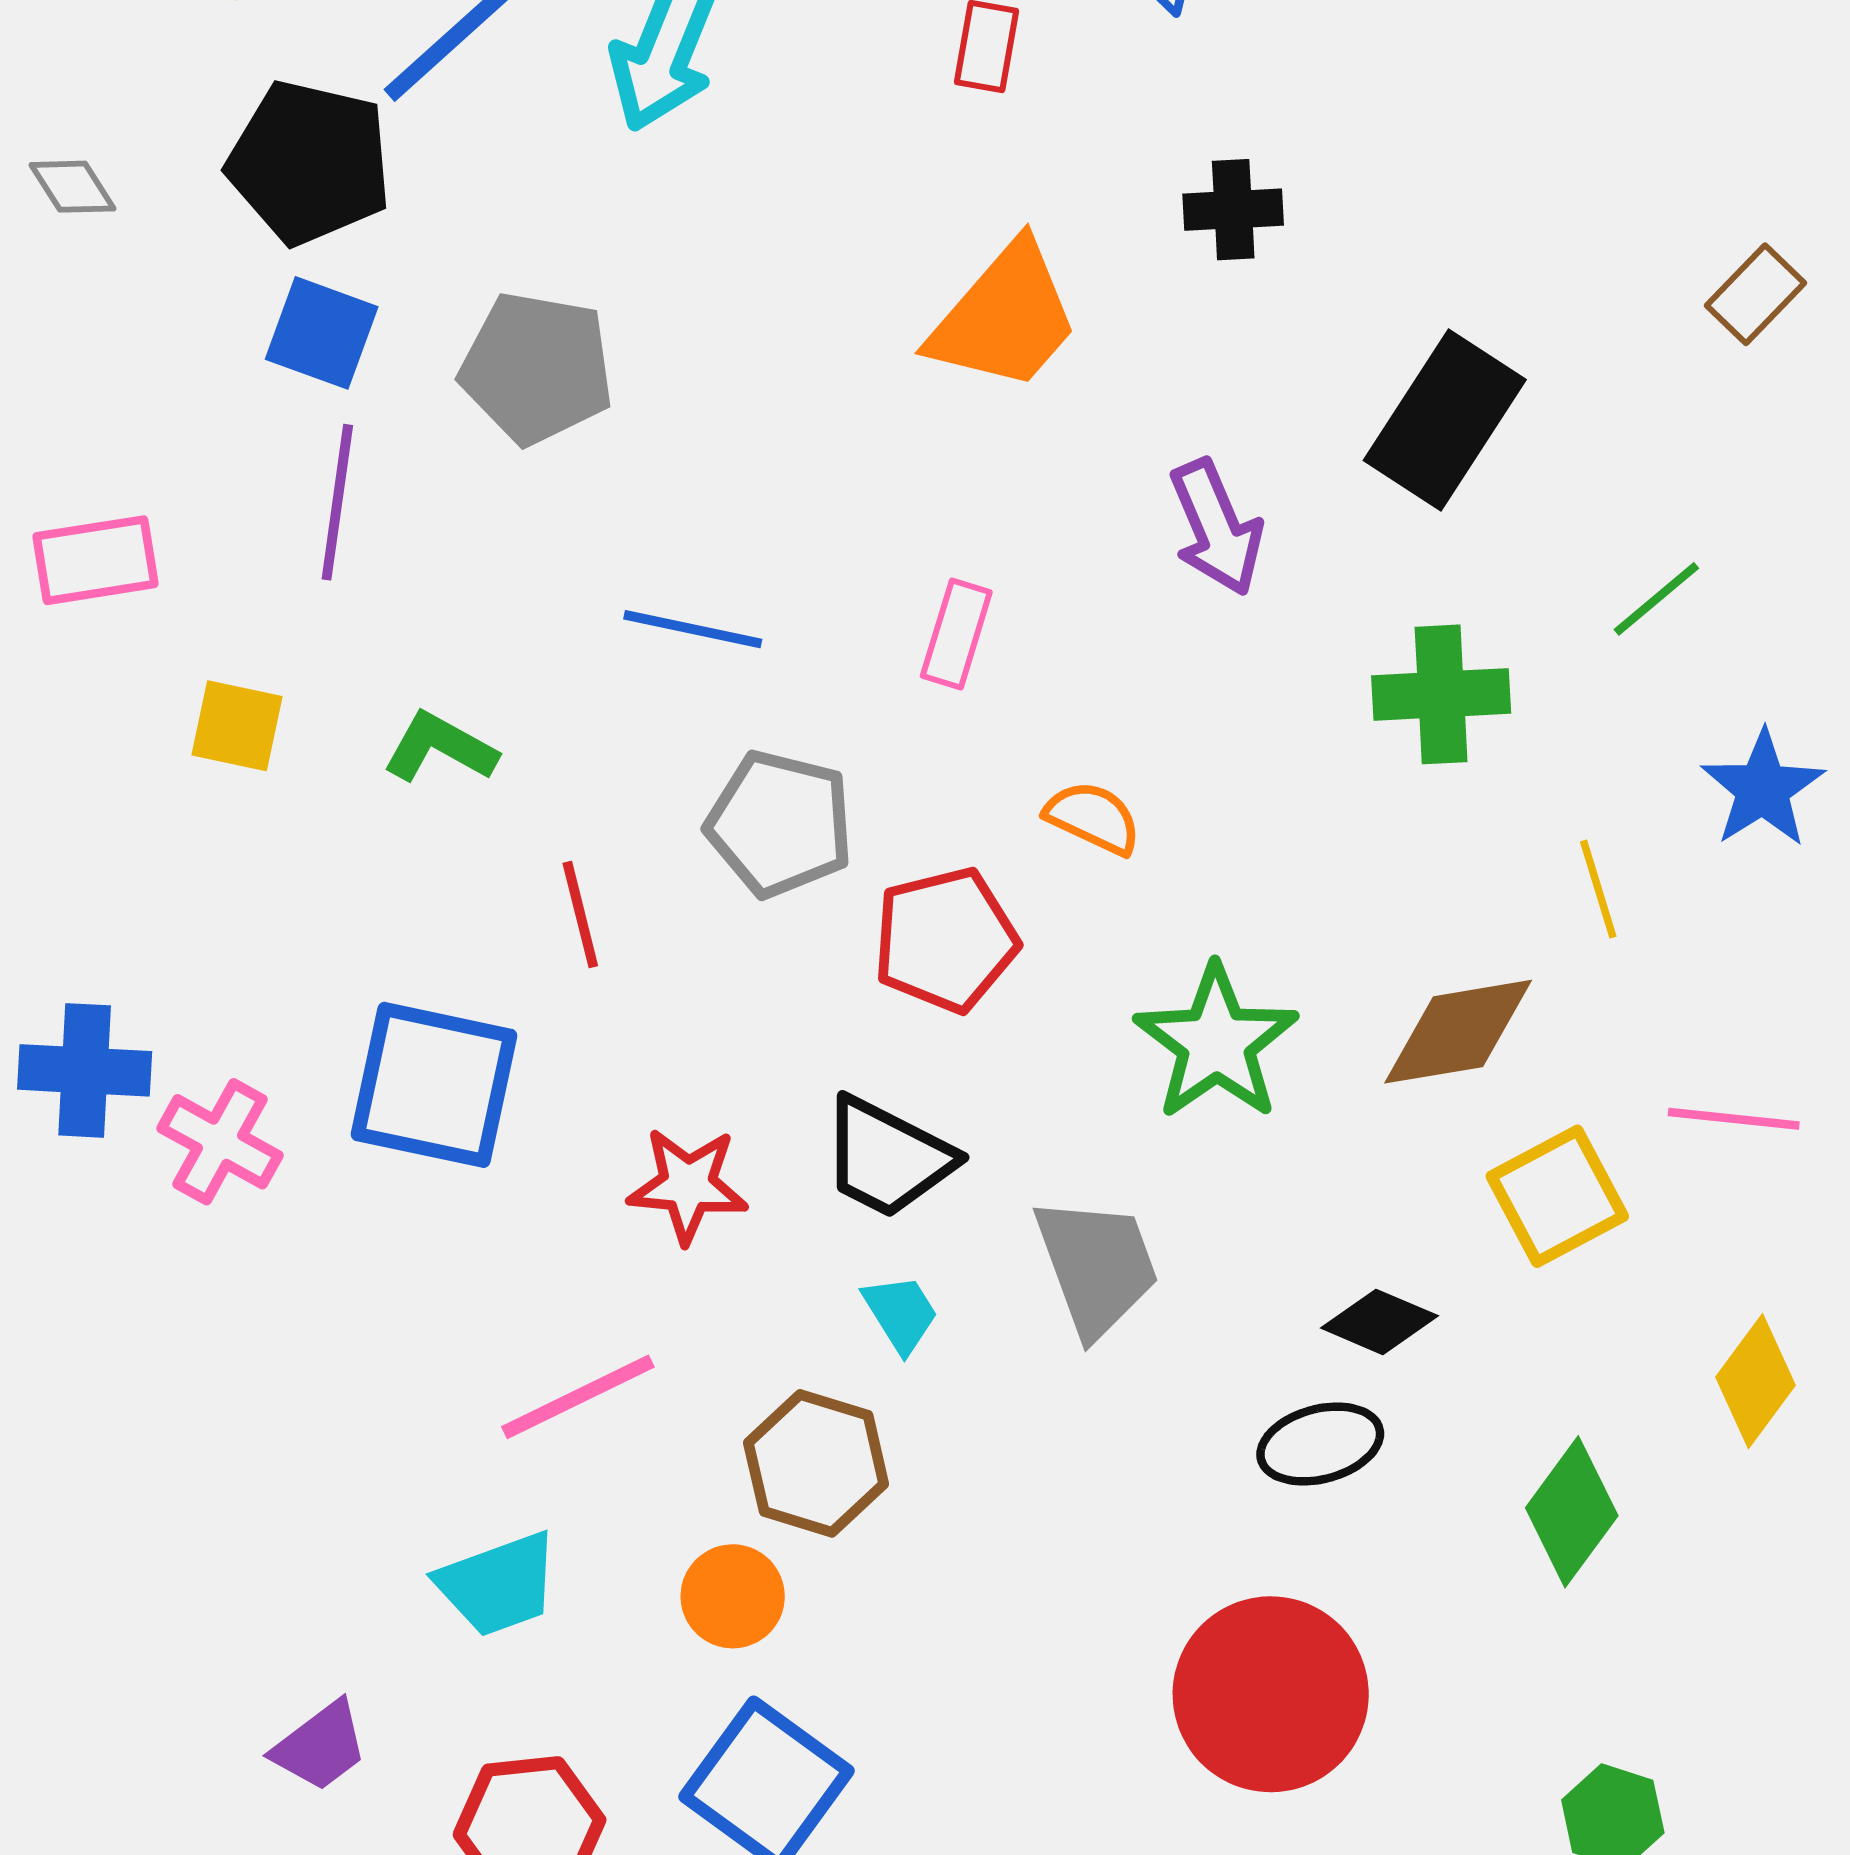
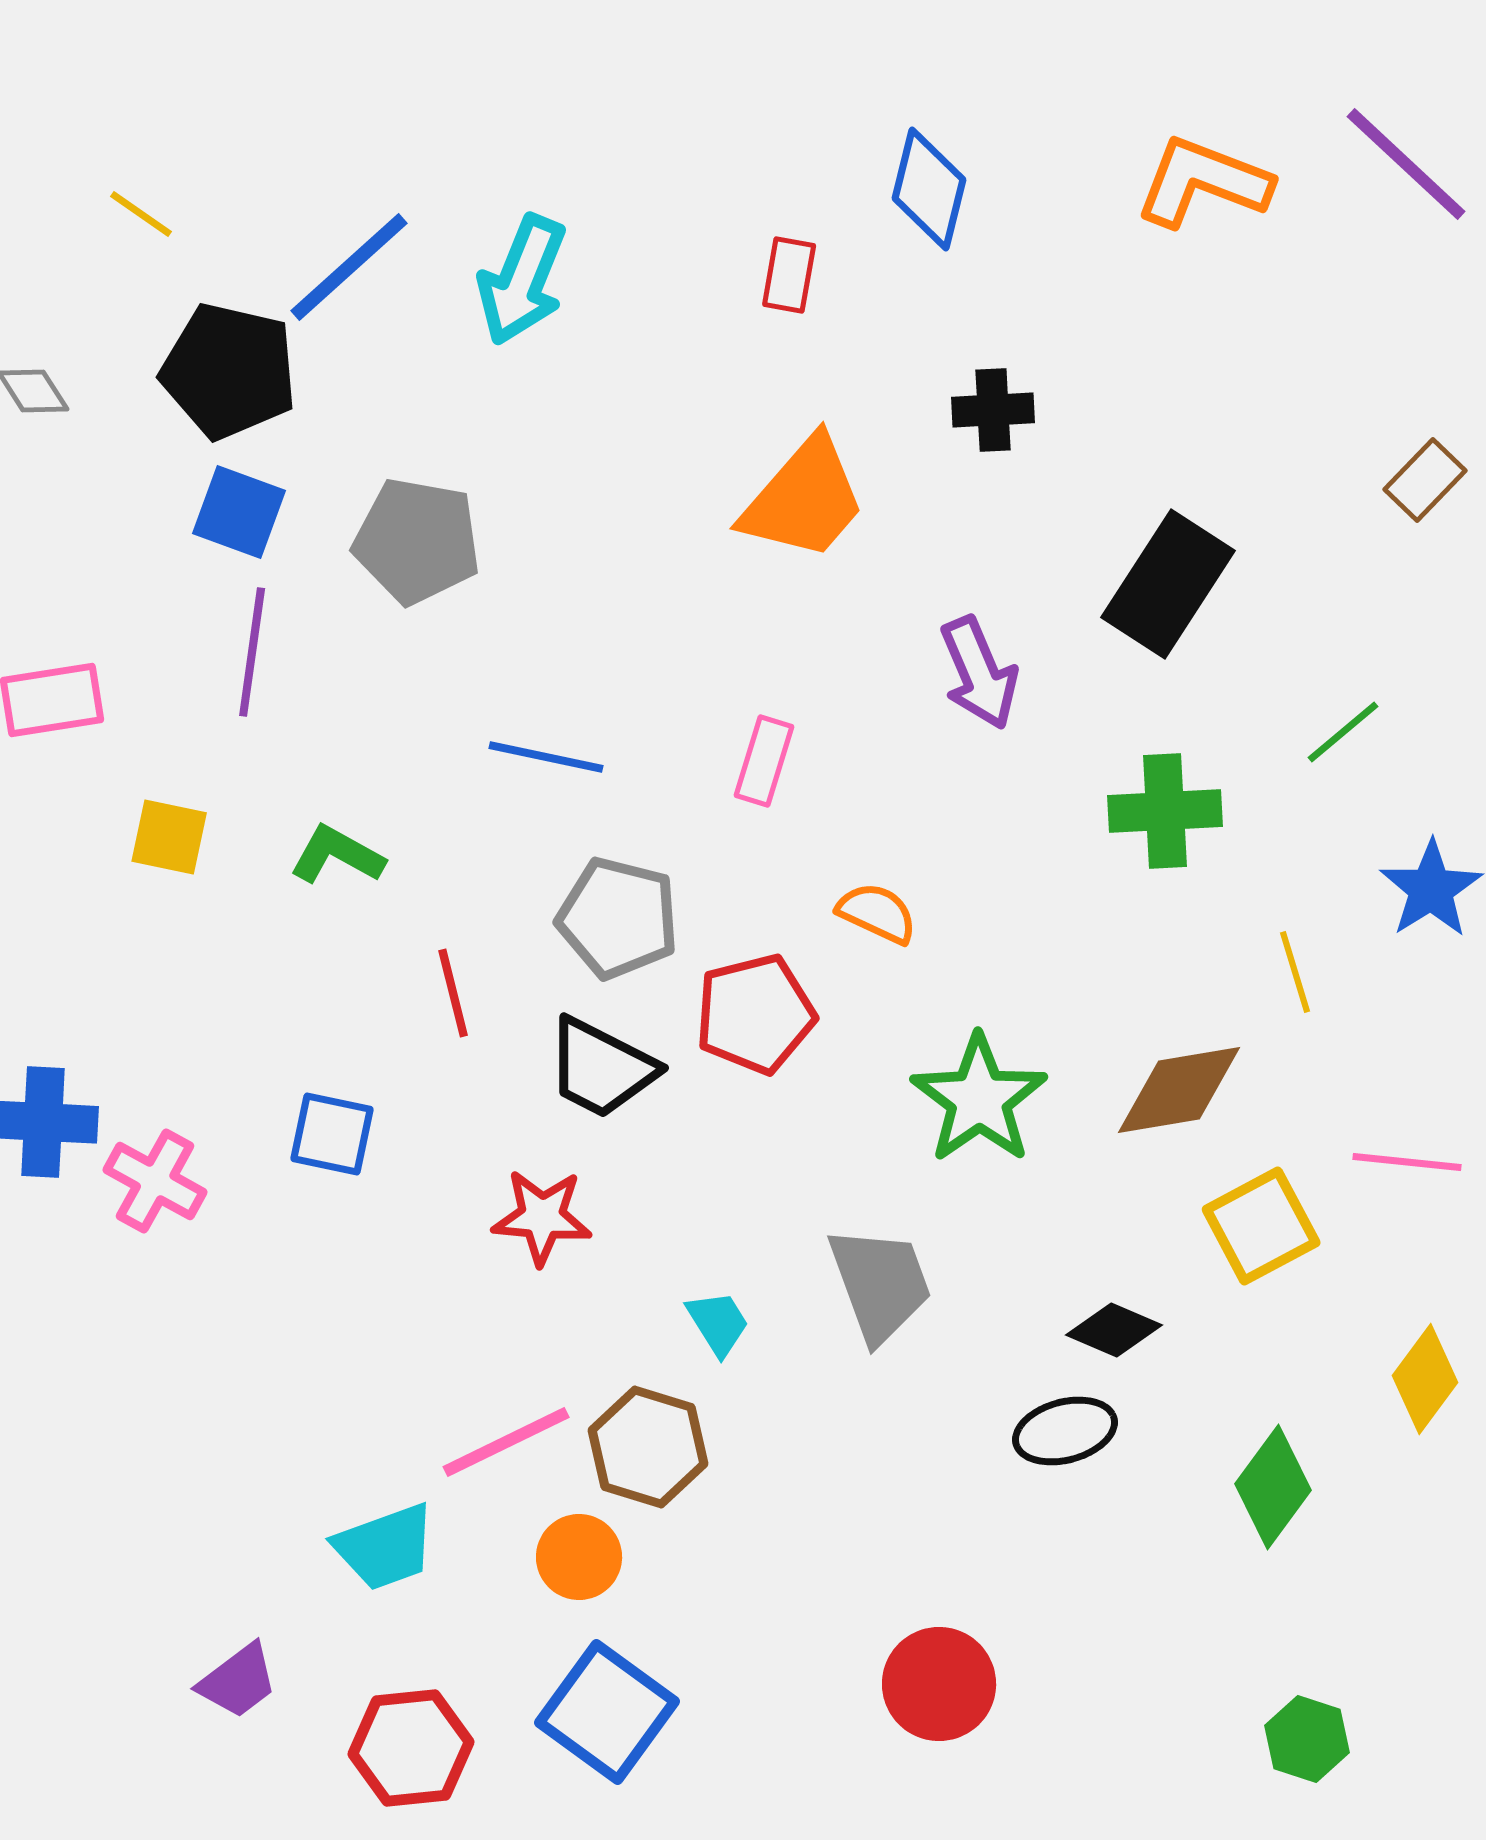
blue square: (434, 1085) -> (332, 1134), size x0.6
black trapezoid: (887, 1157) -> (601, 1068), moved
pink line: (578, 1397) -> (506, 1442), moved
red circle: (1271, 1694) -> (939, 1684), moved, size x0.7

